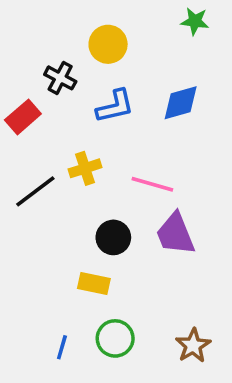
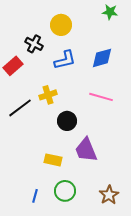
pink line: (152, 184) -> (101, 97), moved
purple trapezoid: (175, 234) -> (86, 150), moved
black circle: (113, 237) -> (67, 121), moved

